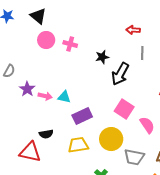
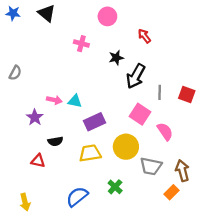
red arrow: (133, 30) -> (144, 36), moved, turned 48
pink circle: (46, 40) -> (107, 16), moved
gray line: (142, 53) -> (160, 92), moved
purple star: (27, 89) -> (35, 117), moved
red triangle: (30, 152) -> (38, 161), size x0.6

